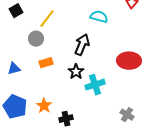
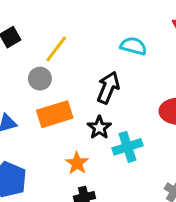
orange rectangle: (46, 63) -> (55, 114), size x1.6
orange star: (44, 106) -> (77, 163), moved

